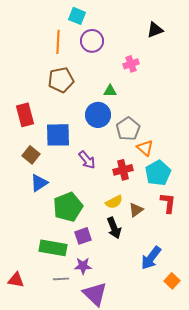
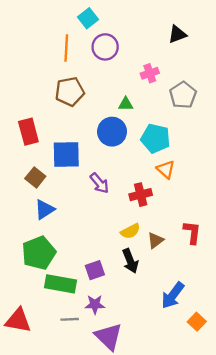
cyan square: (77, 16) -> (88, 18), turned 30
gray pentagon: (128, 129) -> (183, 95), moved
cyan pentagon: (158, 173) -> (156, 138), moved, turned -30
green pentagon: (68, 207) -> (39, 253), moved
red triangle: (16, 280) -> (18, 320), size x1.4

